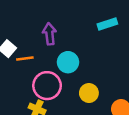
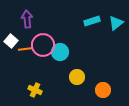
purple arrow: (49, 34) -> (27, 19), moved
pink circle: (47, 86) -> (43, 45), moved

